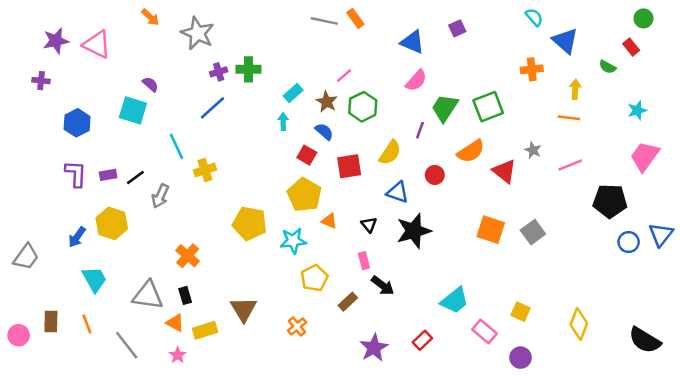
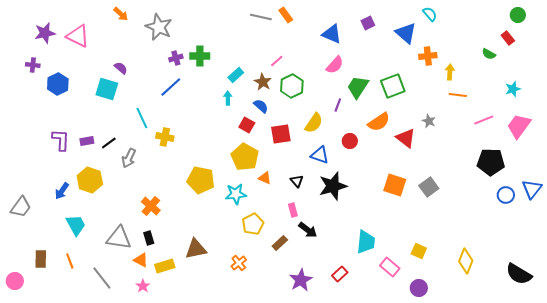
blue triangle: (565, 41) -> (406, 33), moved
yellow arrow: (575, 89) -> (450, 72), moved
blue hexagon: (77, 123) -> (58, 84), moved
pink line: (570, 165) -> (484, 120), moved
yellow cross: (205, 170) -> (165, 137), turned 30
cyan trapezoid: (455, 300) -> (366, 242), turned -45
brown triangle: (243, 309) -> (196, 249), turned 50
pink circle: (19, 335) -> (15, 281), moved

